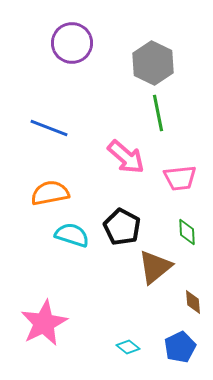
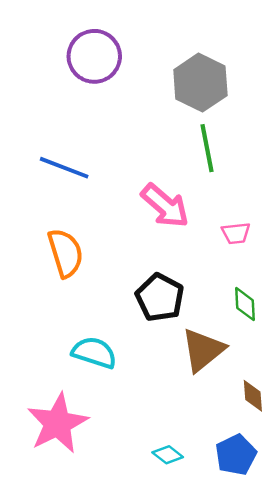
pink trapezoid: (180, 178) -> (236, 233), size x0.7
orange semicircle: (50, 193) -> (65, 253), turned 84
cyan semicircle: (72, 235) -> (94, 353), moved

